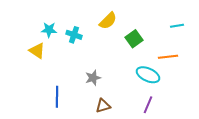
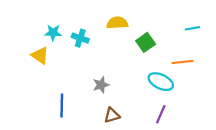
yellow semicircle: (108, 21) -> (117, 23), turned -138

